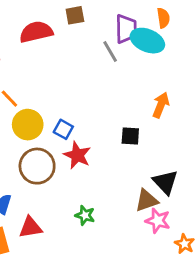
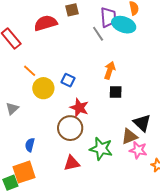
orange arrow: (161, 105) -> (110, 70), moved
blue square: (63, 129) -> (68, 80), moved
brown circle: (37, 166) -> (70, 128), moved
green star: (85, 215) -> (101, 149), moved, size x1.6
red triangle: (31, 227) -> (72, 163), moved

